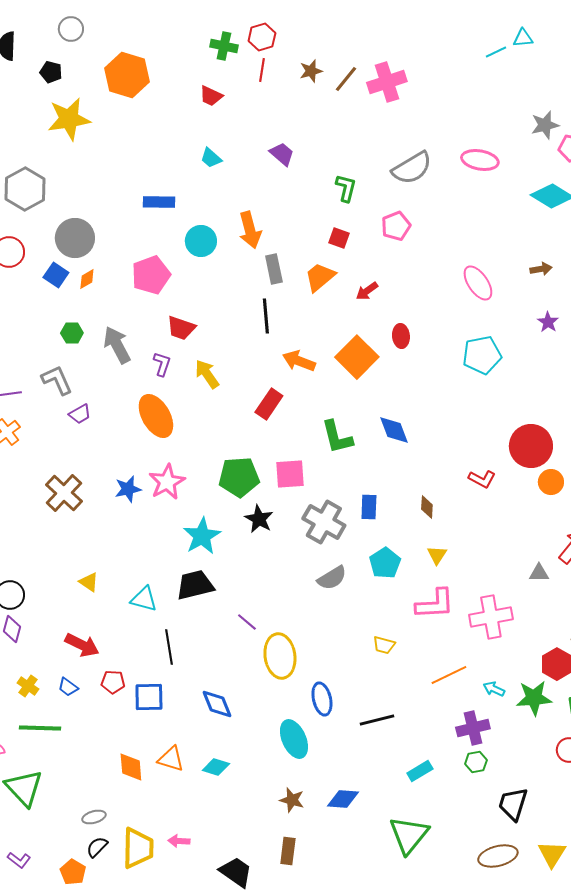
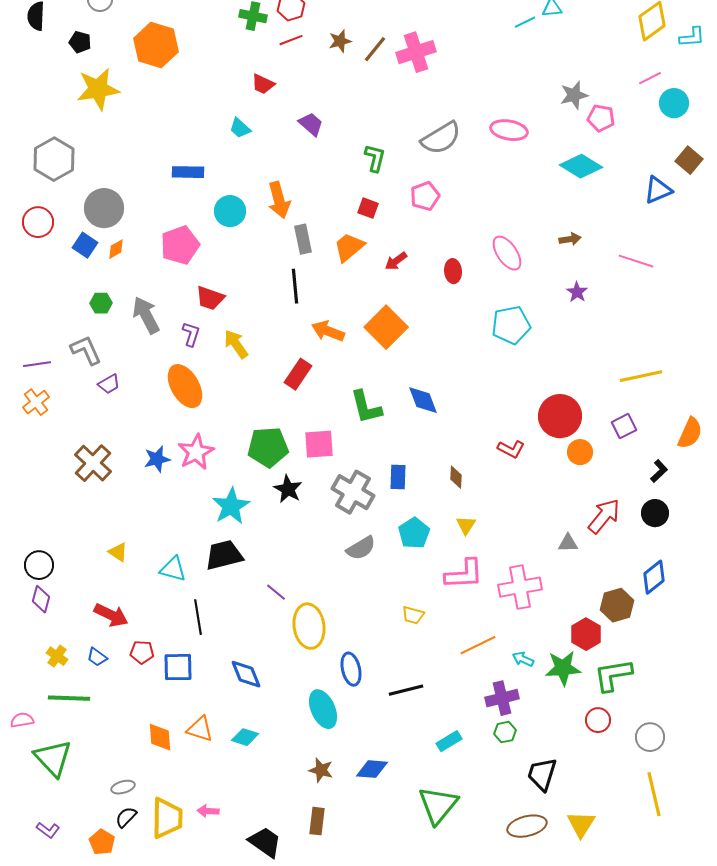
red line: (262, 70) -> (291, 40), turned 60
red trapezoid: (211, 96) -> (263, 84), moved
red ellipse: (401, 336) -> (453, 271), moved

